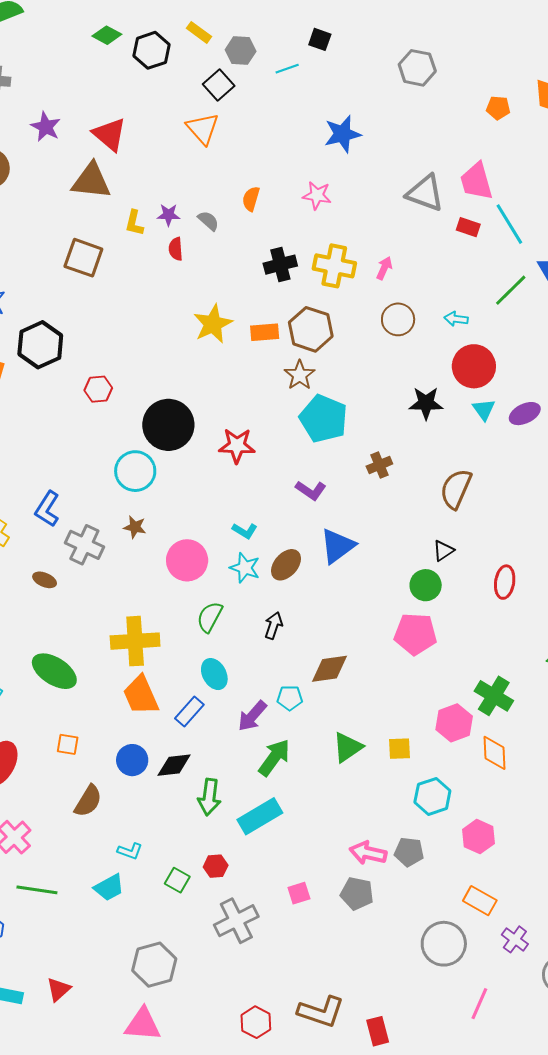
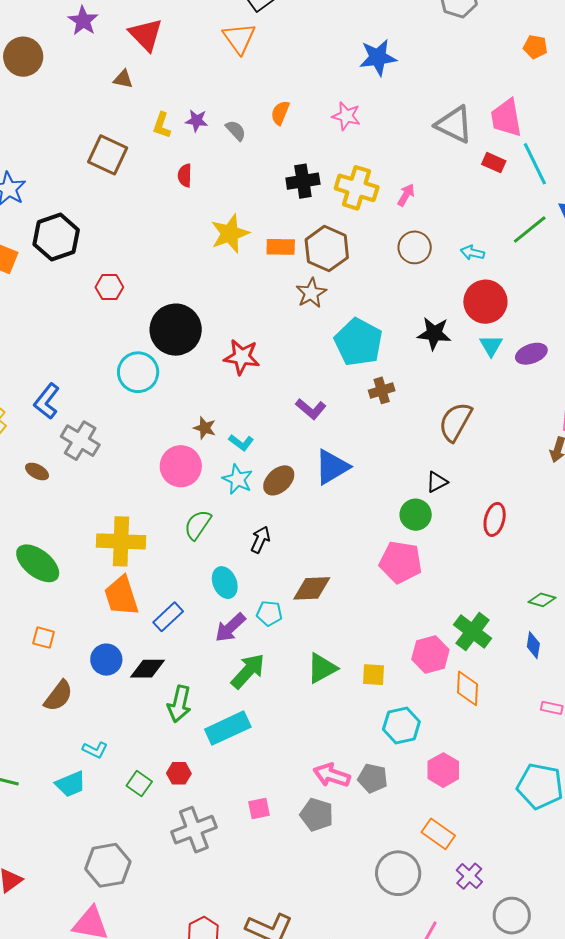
brown triangle: (91, 181) -> (123, 79), size x0.5
red semicircle: (176, 249) -> (185, 175), moved
cyan pentagon: (324, 419) -> (358, 342), moved
brown star: (135, 527) -> (205, 428), moved
cyan ellipse: (214, 674) -> (225, 583), moved

